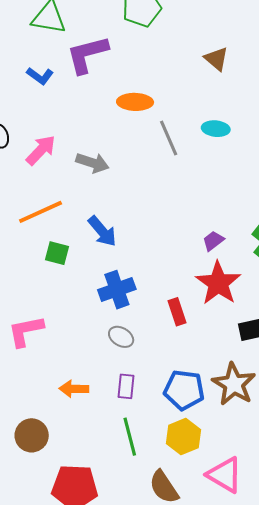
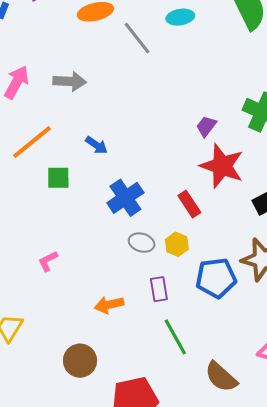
blue arrow: (102, 231) -> (97, 145), size x0.7
pink L-shape: (26, 331) -> (48, 261), size x0.6
yellow hexagon: (183, 437) -> (177, 244), moved, size x0.7

